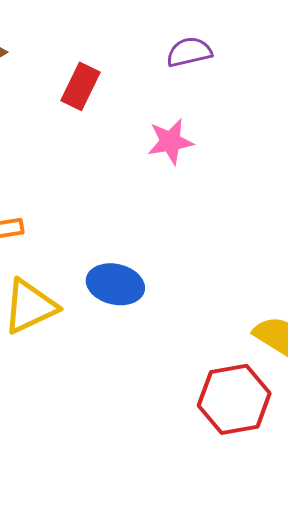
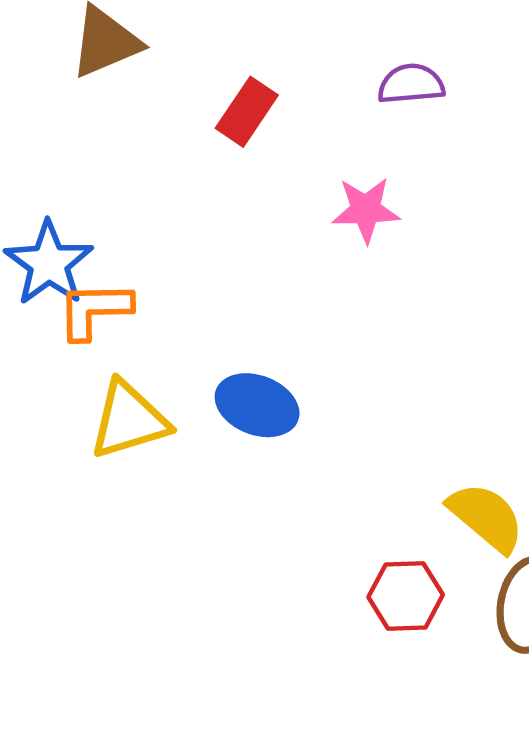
red hexagon: (234, 399) -> (406, 596), size x0.7

